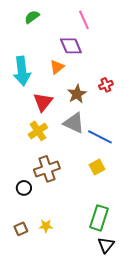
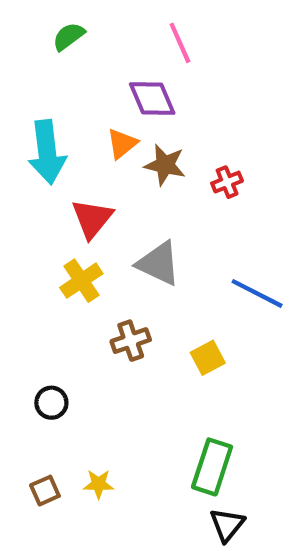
brown star: (77, 94) -> (165, 165), moved, turned -30
blue line: (100, 137) -> (257, 293), moved
brown cross: (47, 169) -> (131, 341), moved, size x0.7

